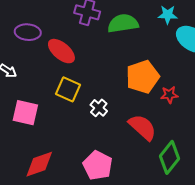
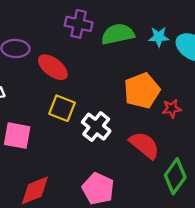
cyan star: (168, 15) -> (159, 37), moved
white cross: (99, 108) -> (96, 127), size x1.5

